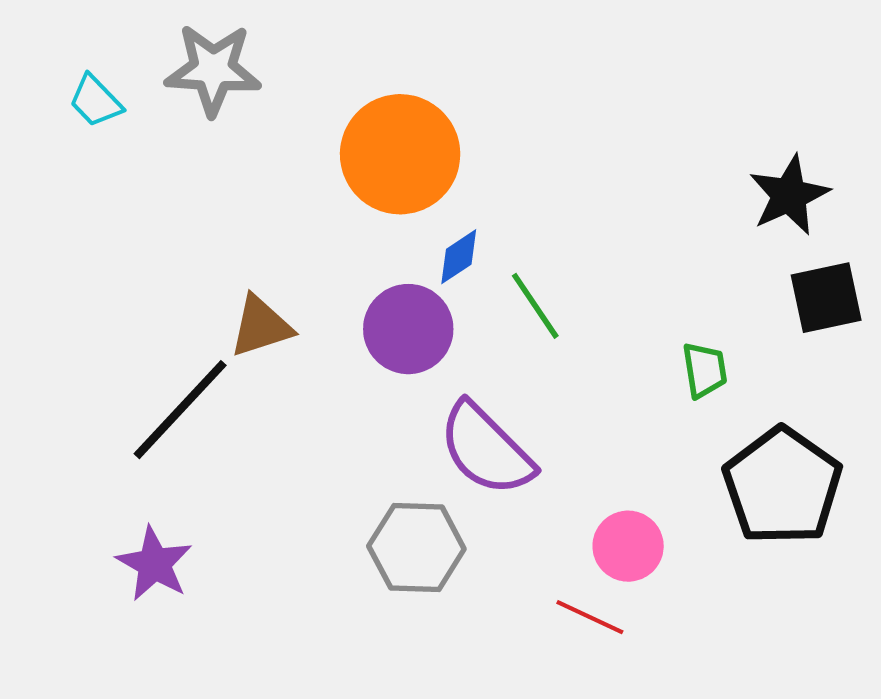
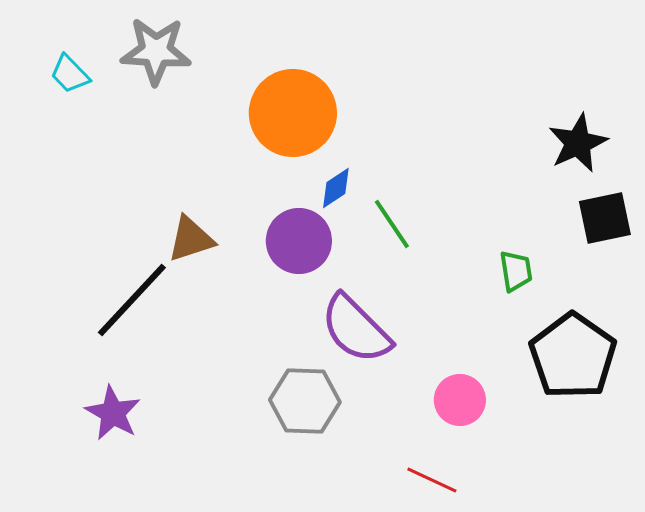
red line: (590, 617) -> (432, 480), moved

